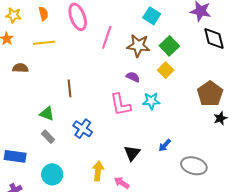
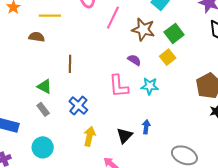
brown semicircle: (20, 68) -> (37, 37), moved
blue arrow: (165, 145) -> (146, 127), moved, turned 136
yellow arrow: (98, 171) -> (89, 136), moved

